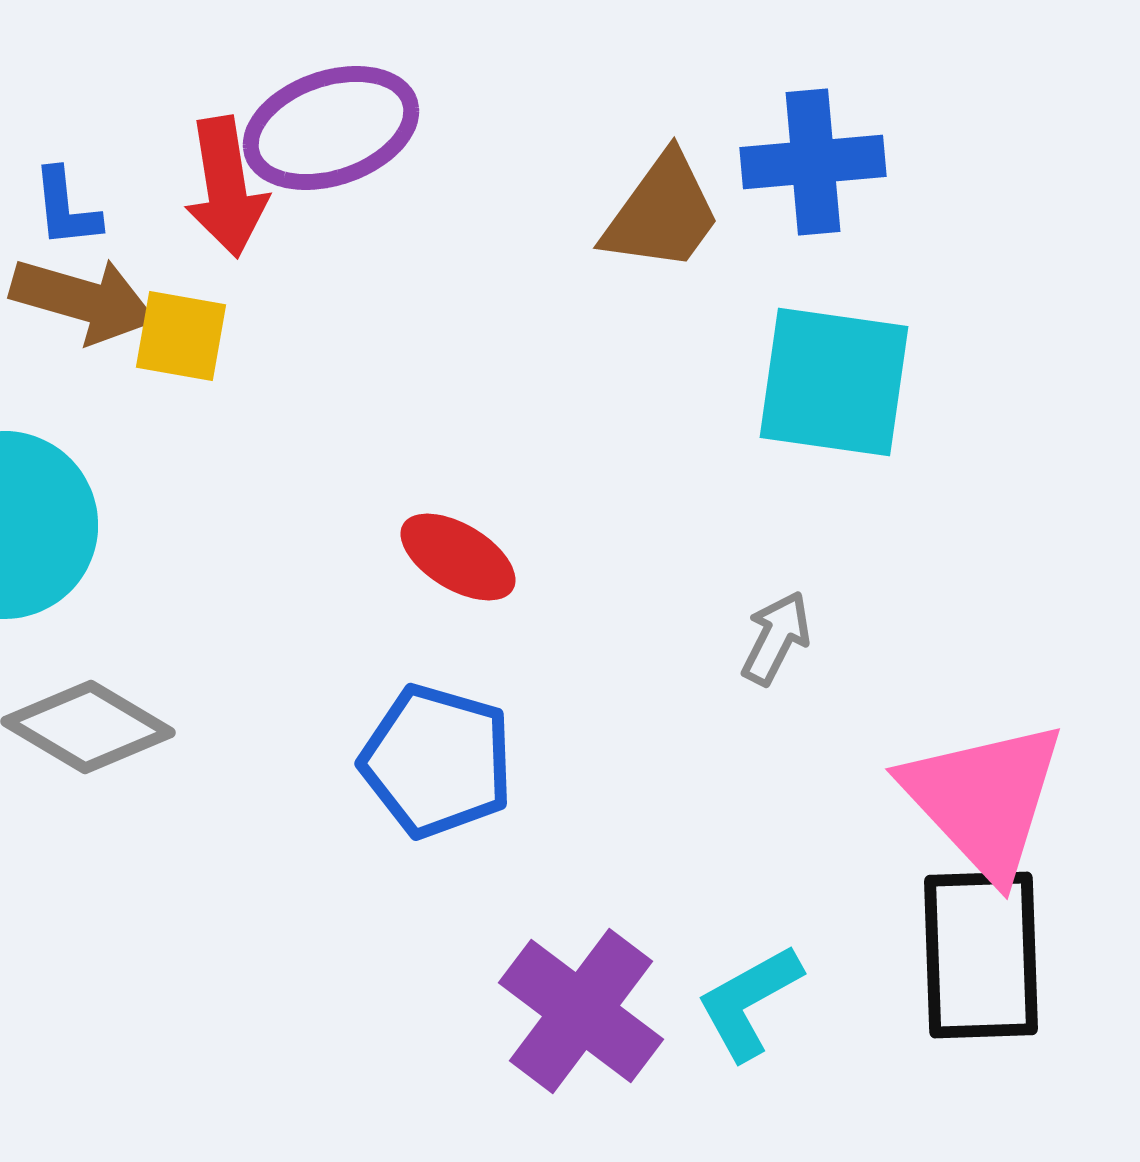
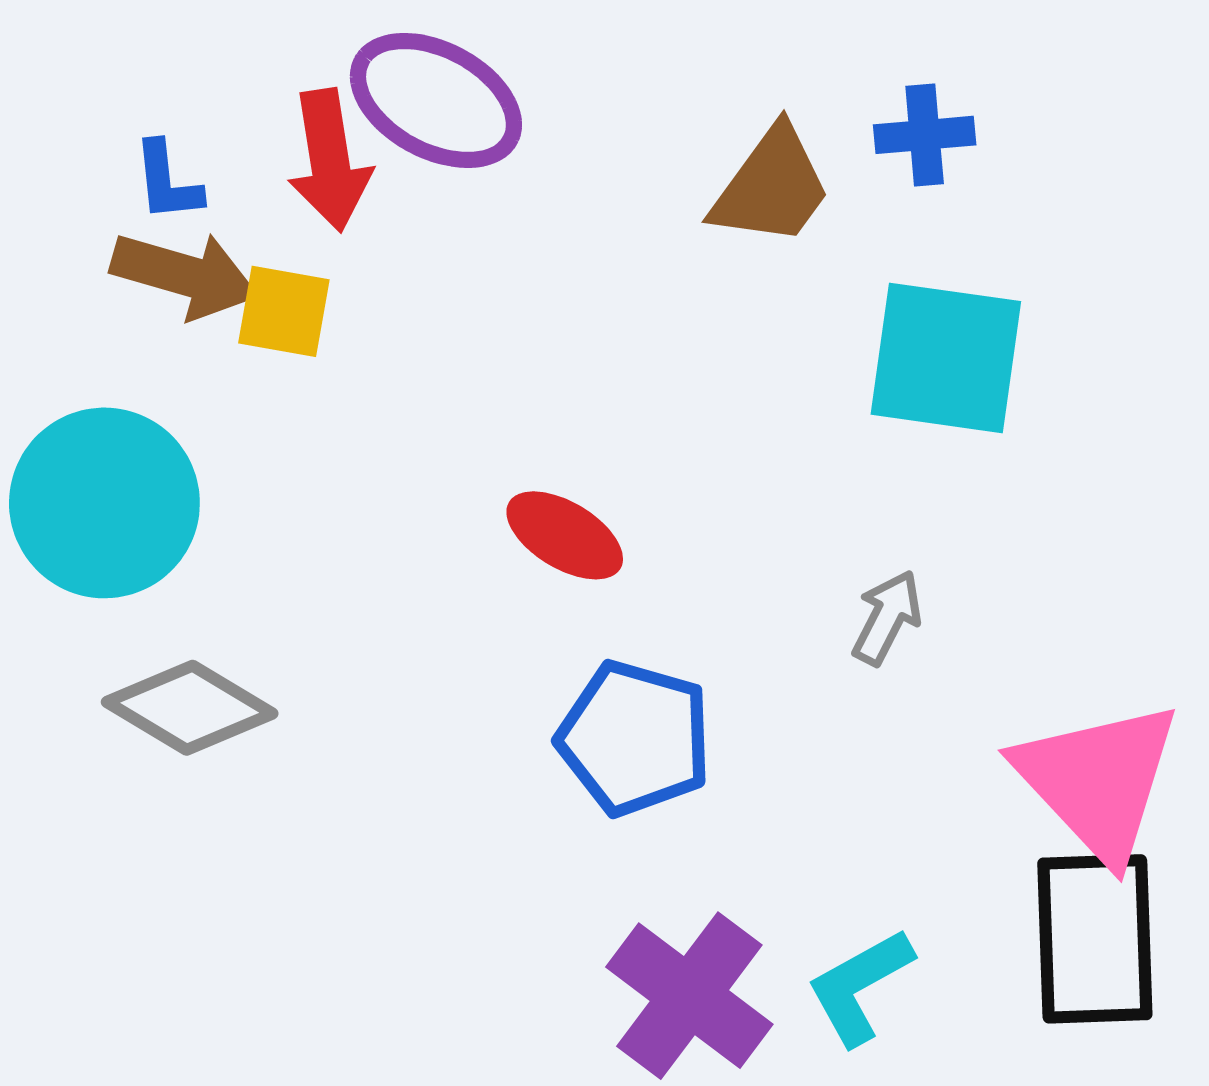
purple ellipse: (331, 128) -> (436, 100), turned 47
blue cross: (813, 162) -> (925, 135), size x0.7
blue pentagon: (437, 761) -> (635, 738), moved

